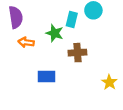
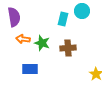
green star: (55, 33) -> (42, 43), moved
blue rectangle: (47, 77) -> (30, 69), moved

